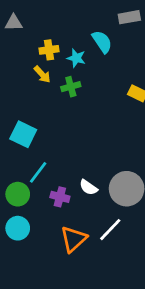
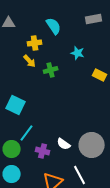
cyan semicircle: (102, 42) -> (54, 26), moved
cyan star: (76, 58) -> (78, 53), moved
white line: (110, 230) -> (80, 175), turned -72

